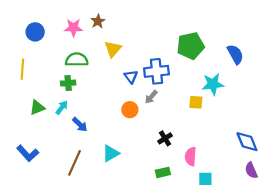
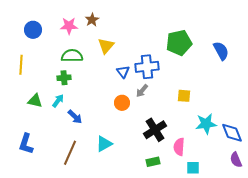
cyan star: (213, 84) -> (206, 124), moved
green triangle: (37, 108) -> (35, 101), turned 35
black cross: (165, 138) -> (155, 130), size x1.6
blue L-shape: (28, 153) -> (26, 144), turned 60

